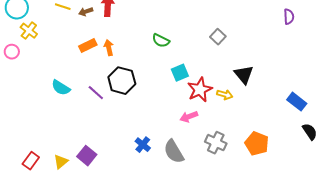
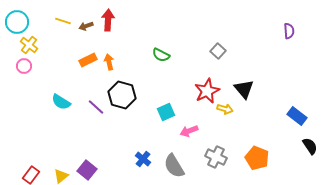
pink circle: (12, 52) -> (24, 66), moved
cyan square: (180, 73) -> (166, 112), moved
red star: (200, 90) -> (207, 91), moved

